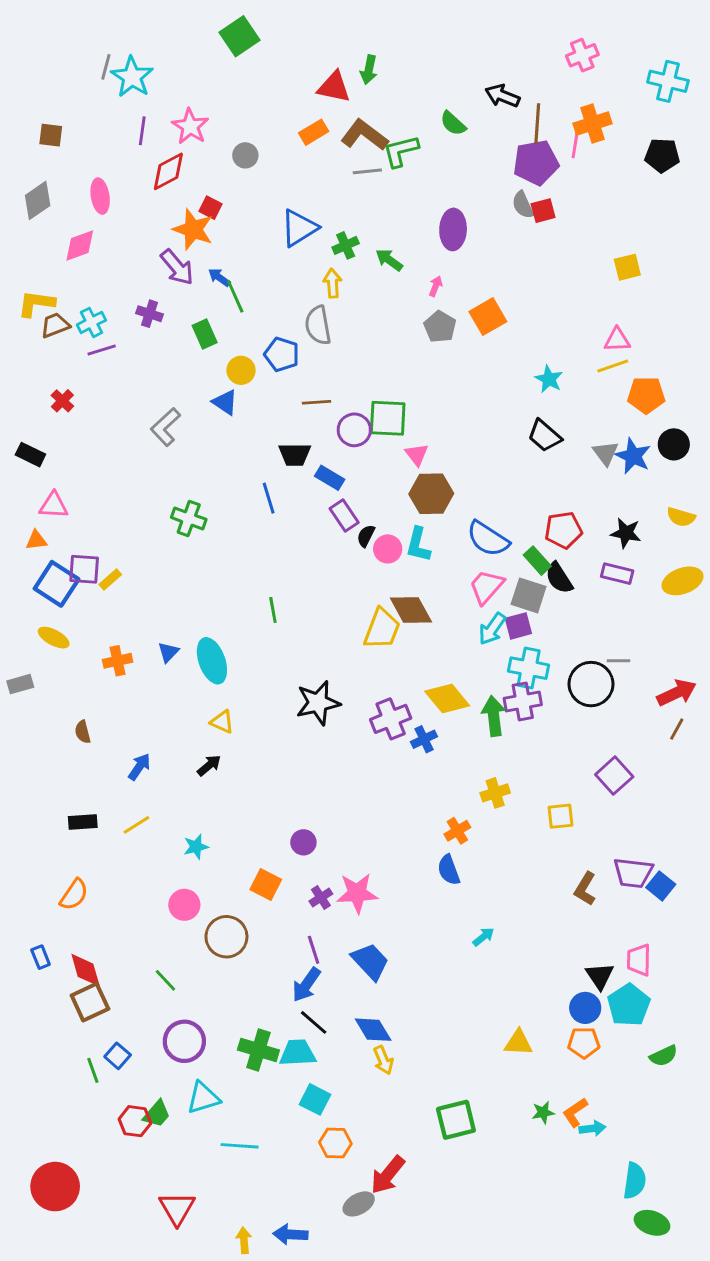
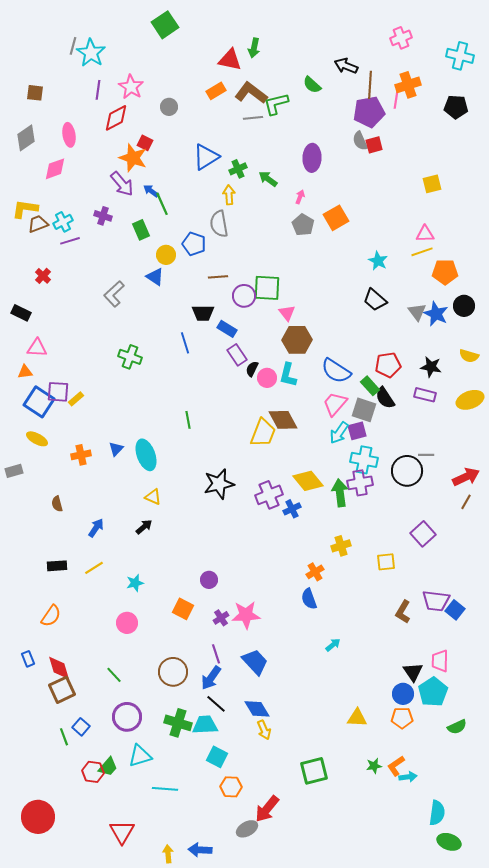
brown circle: (226, 937) -> (173, 672), moved

